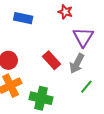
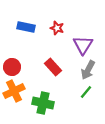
red star: (65, 12) -> (57, 28), moved
gray arrow: (77, 63) -> (88, 70), moved

